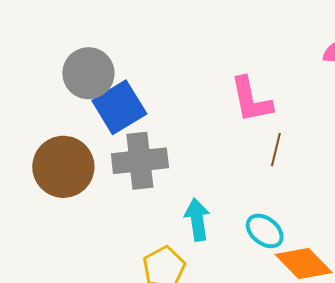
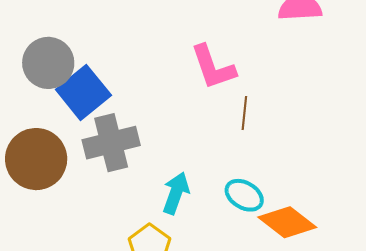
cyan arrow: (197, 220) -> (176, 193), turned 36

